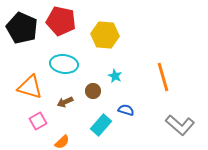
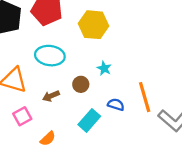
orange line: (163, 77) -> (145, 97), moved

